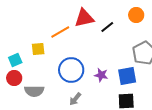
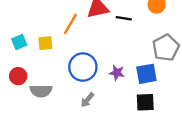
black line: (107, 27) -> (124, 18), turned 48
orange line: (60, 32) -> (70, 24), turned -30
cyan square: (15, 60) -> (19, 42), moved

